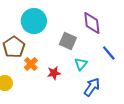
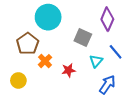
purple diamond: (92, 23) -> (107, 19), turned 30
blue line: (109, 53) -> (116, 52), moved

